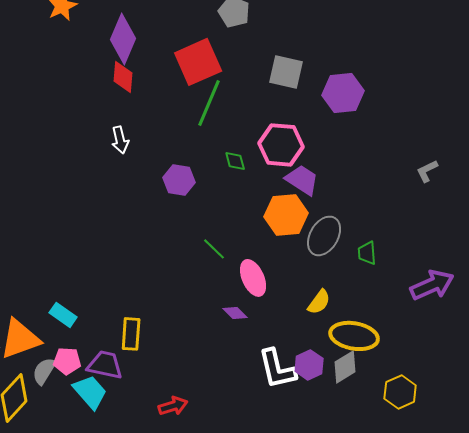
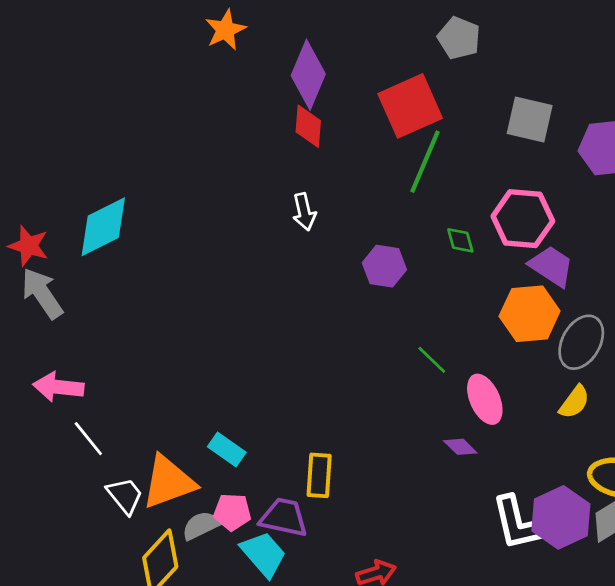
yellow semicircle: (319, 302) -> (574, 402), moved
purple hexagon: (309, 365) -> (561, 517), size x1.5
gray semicircle: (44, 371) -> (201, 526), turned 32

